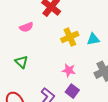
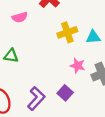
green triangle: (21, 62) -> (11, 56), turned -40
pink star: (69, 70) -> (78, 66), moved

